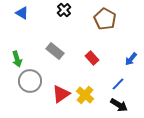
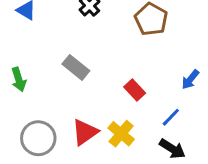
red rectangle: (92, 58) -> (135, 90), moved
gray circle: (30, 81) -> (38, 138), moved

